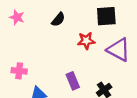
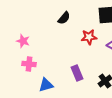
pink star: (17, 17) -> (23, 41), moved

